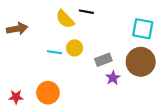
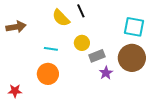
black line: (86, 12) -> (81, 11), turned 56
yellow circle: (75, 48) -> (82, 43), moved
orange circle: (48, 93) -> (48, 74), moved

